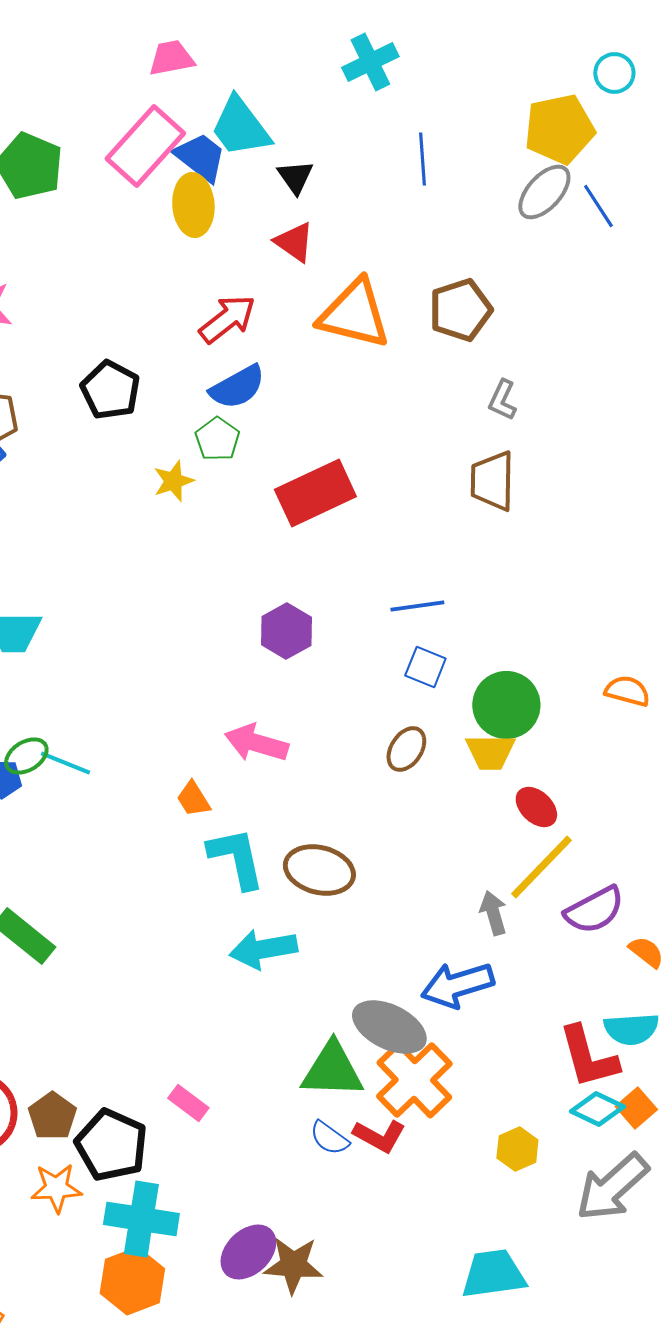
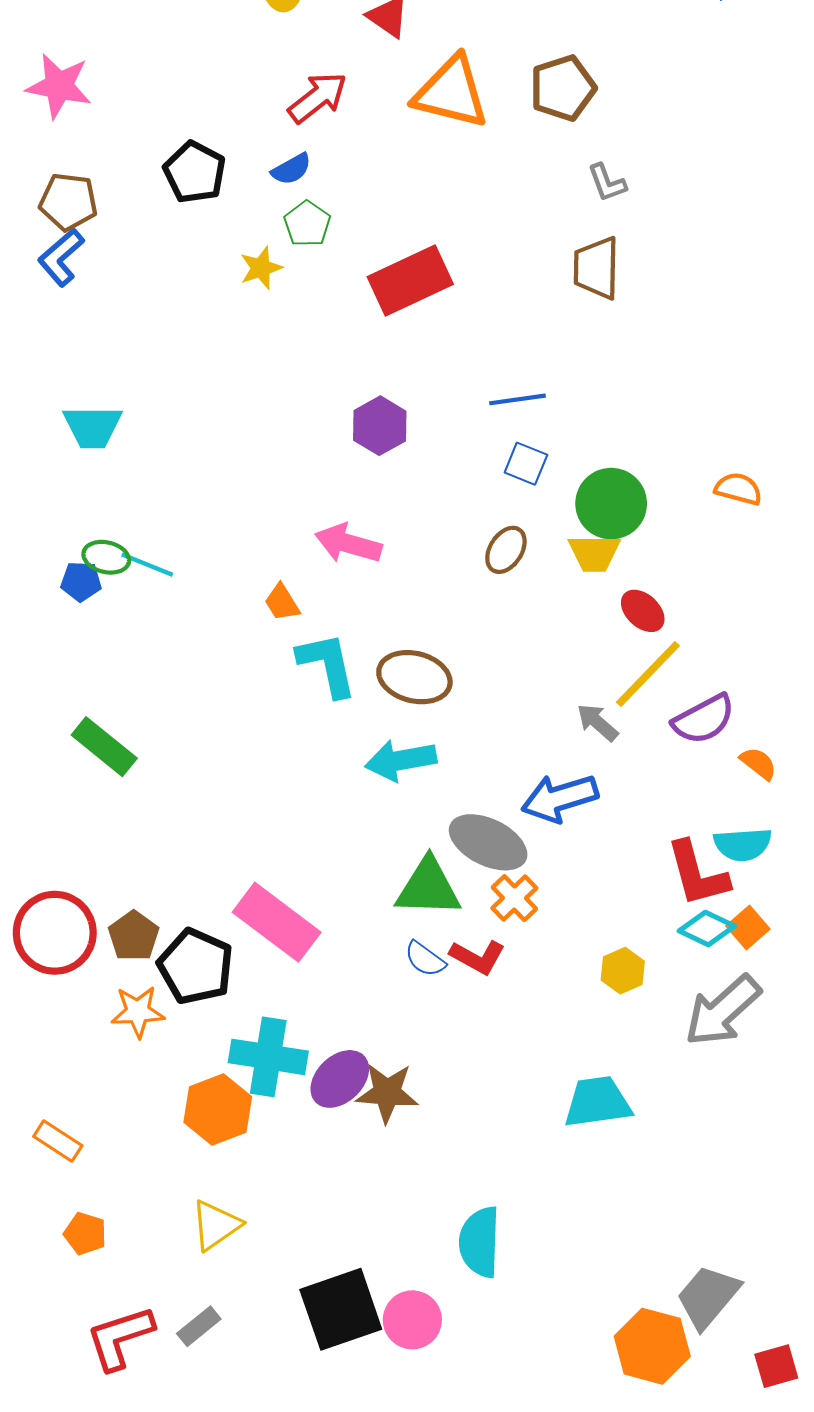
blue semicircle: (237, 387) -> (291, 169), moved, size x0.7
gray L-shape: (502, 400) -> (607, 183), turned -45
green ellipse: (26, 756) -> (106, 557), turned 45
gray arrow: (493, 913) -> (597, 722), turned -33
cyan arrow: (263, 949) -> (401, 760), moved
orange cross: (414, 1080) -> (514, 898), size x0.6
pink rectangle: (188, 1103) -> (277, 922), size x2.0
cyan cross: (141, 1219) -> (268, 1057), moved

